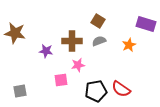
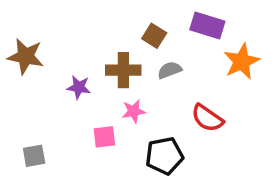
brown square: (98, 21) -> (154, 36), moved
purple rectangle: (146, 24) -> (207, 25), moved
orange star: (129, 45) -> (242, 61), moved, size x1.5
red semicircle: (121, 89) -> (207, 118), moved

